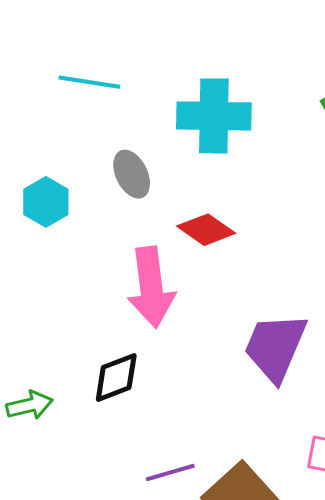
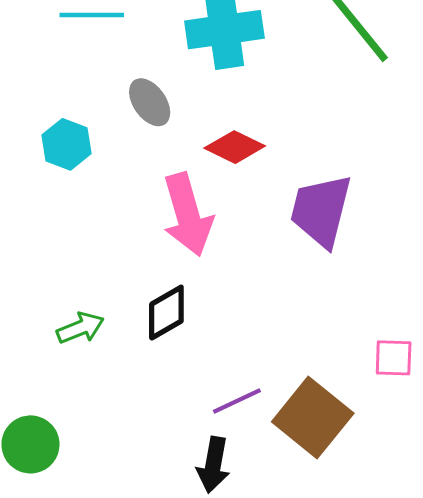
purple trapezoid: (275, 347) -> (321, 211), moved
green arrow: (30, 405) -> (80, 328), moved

